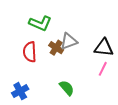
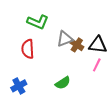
brown cross: (56, 48) -> (77, 45), moved
green semicircle: (67, 88) -> (63, 83), turned 98

